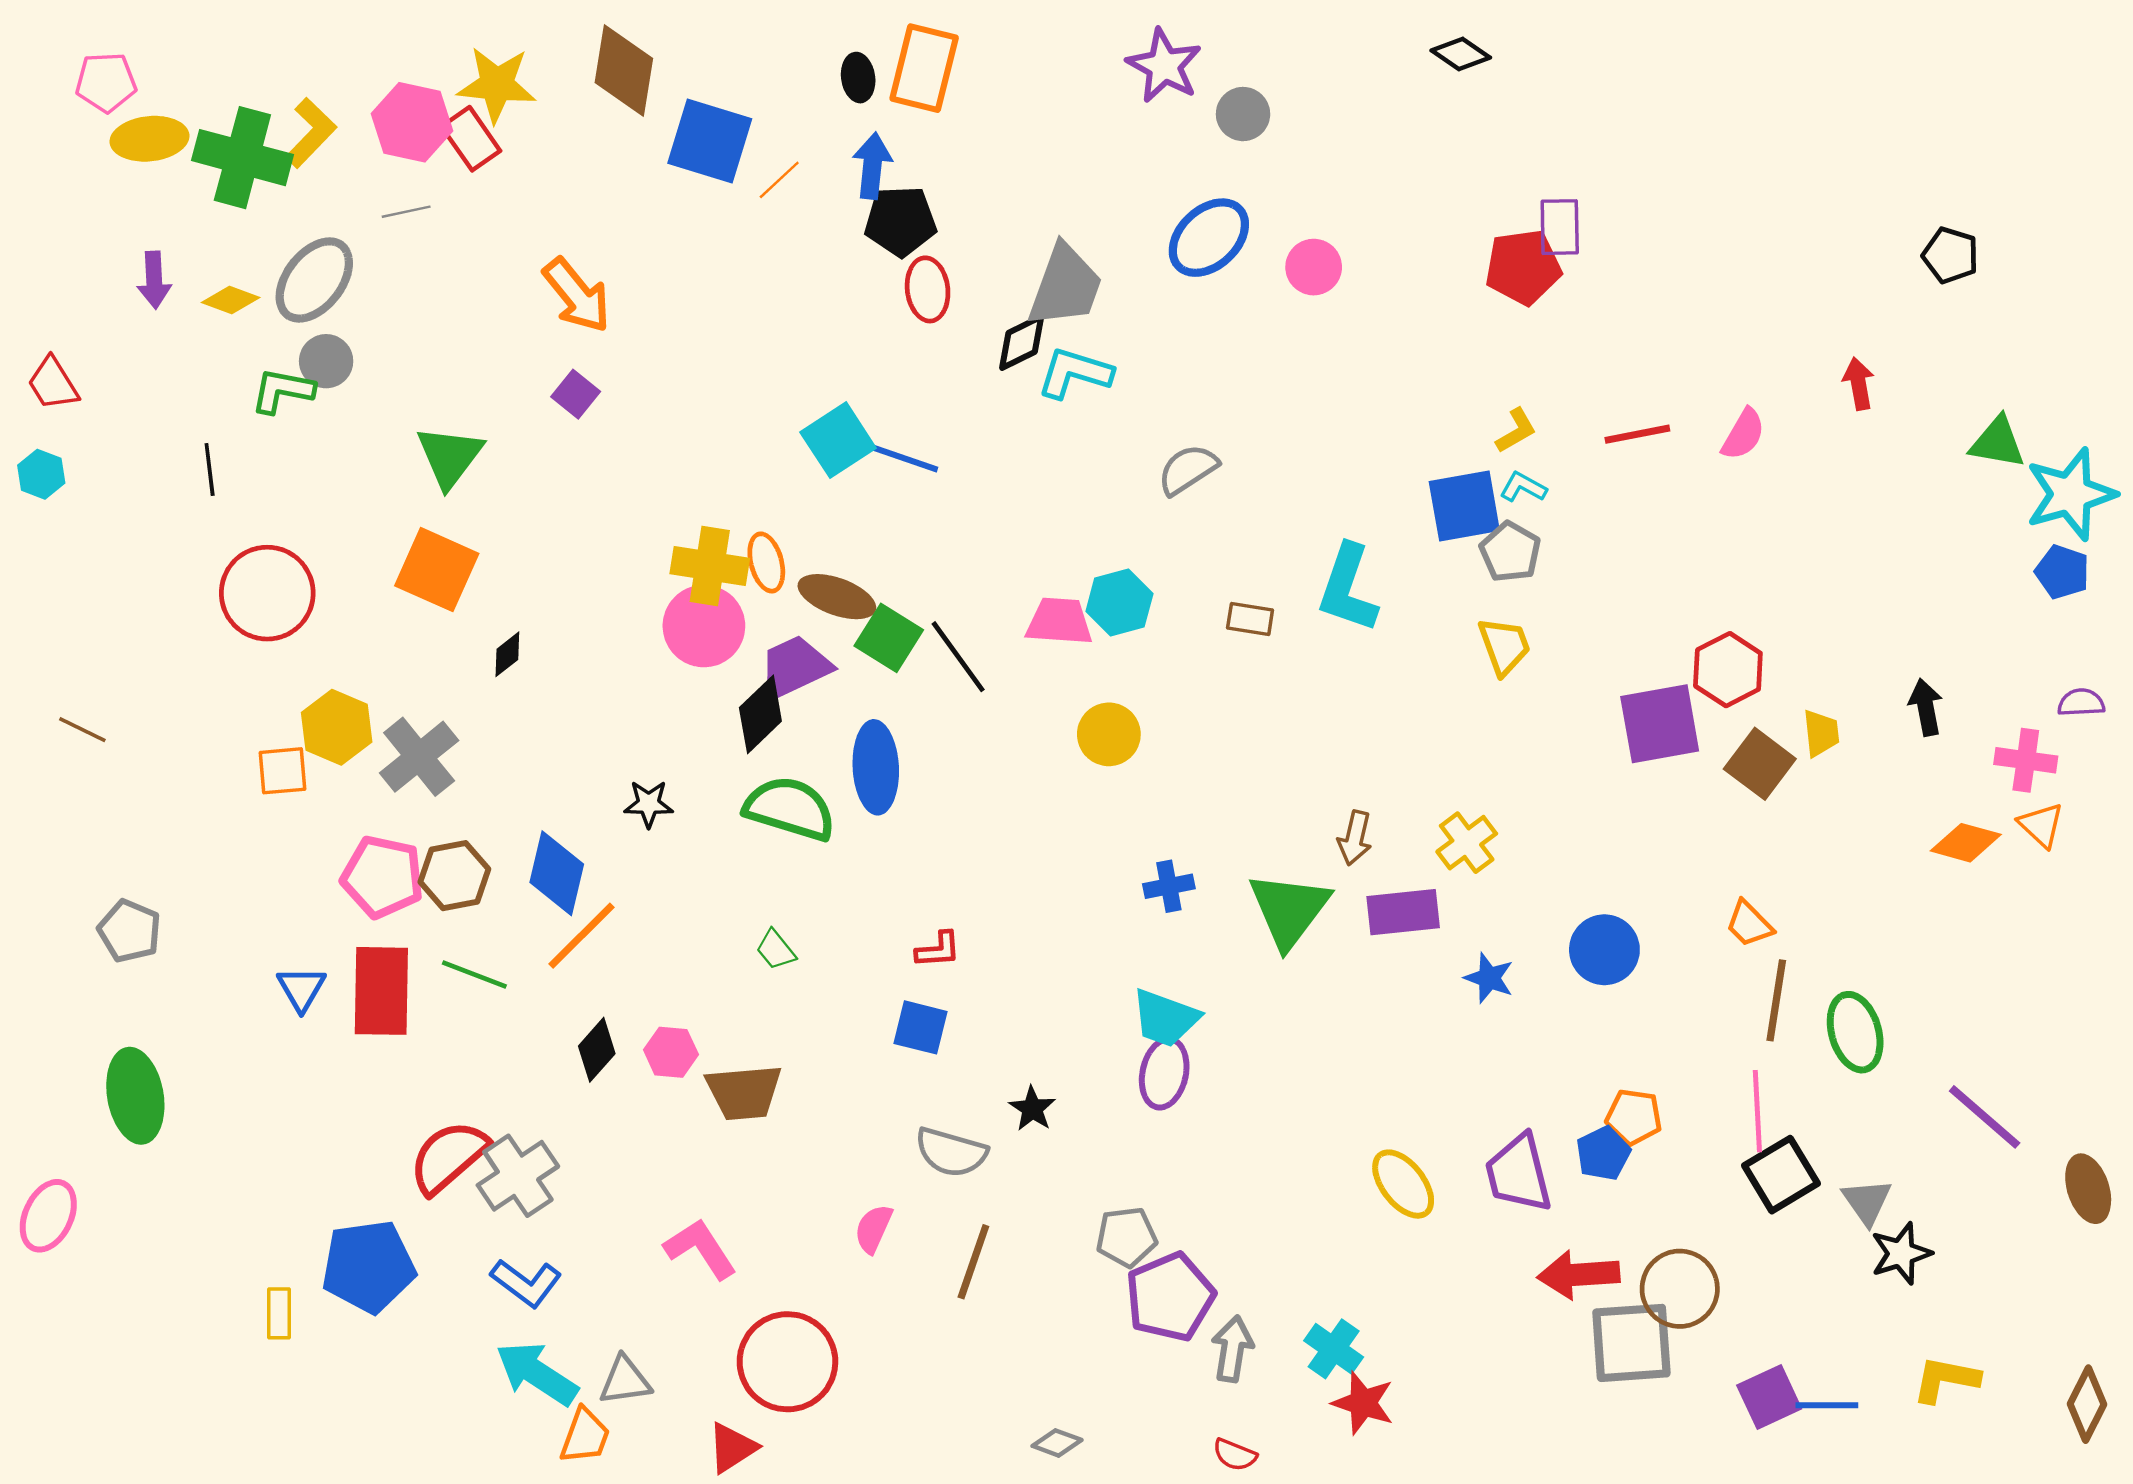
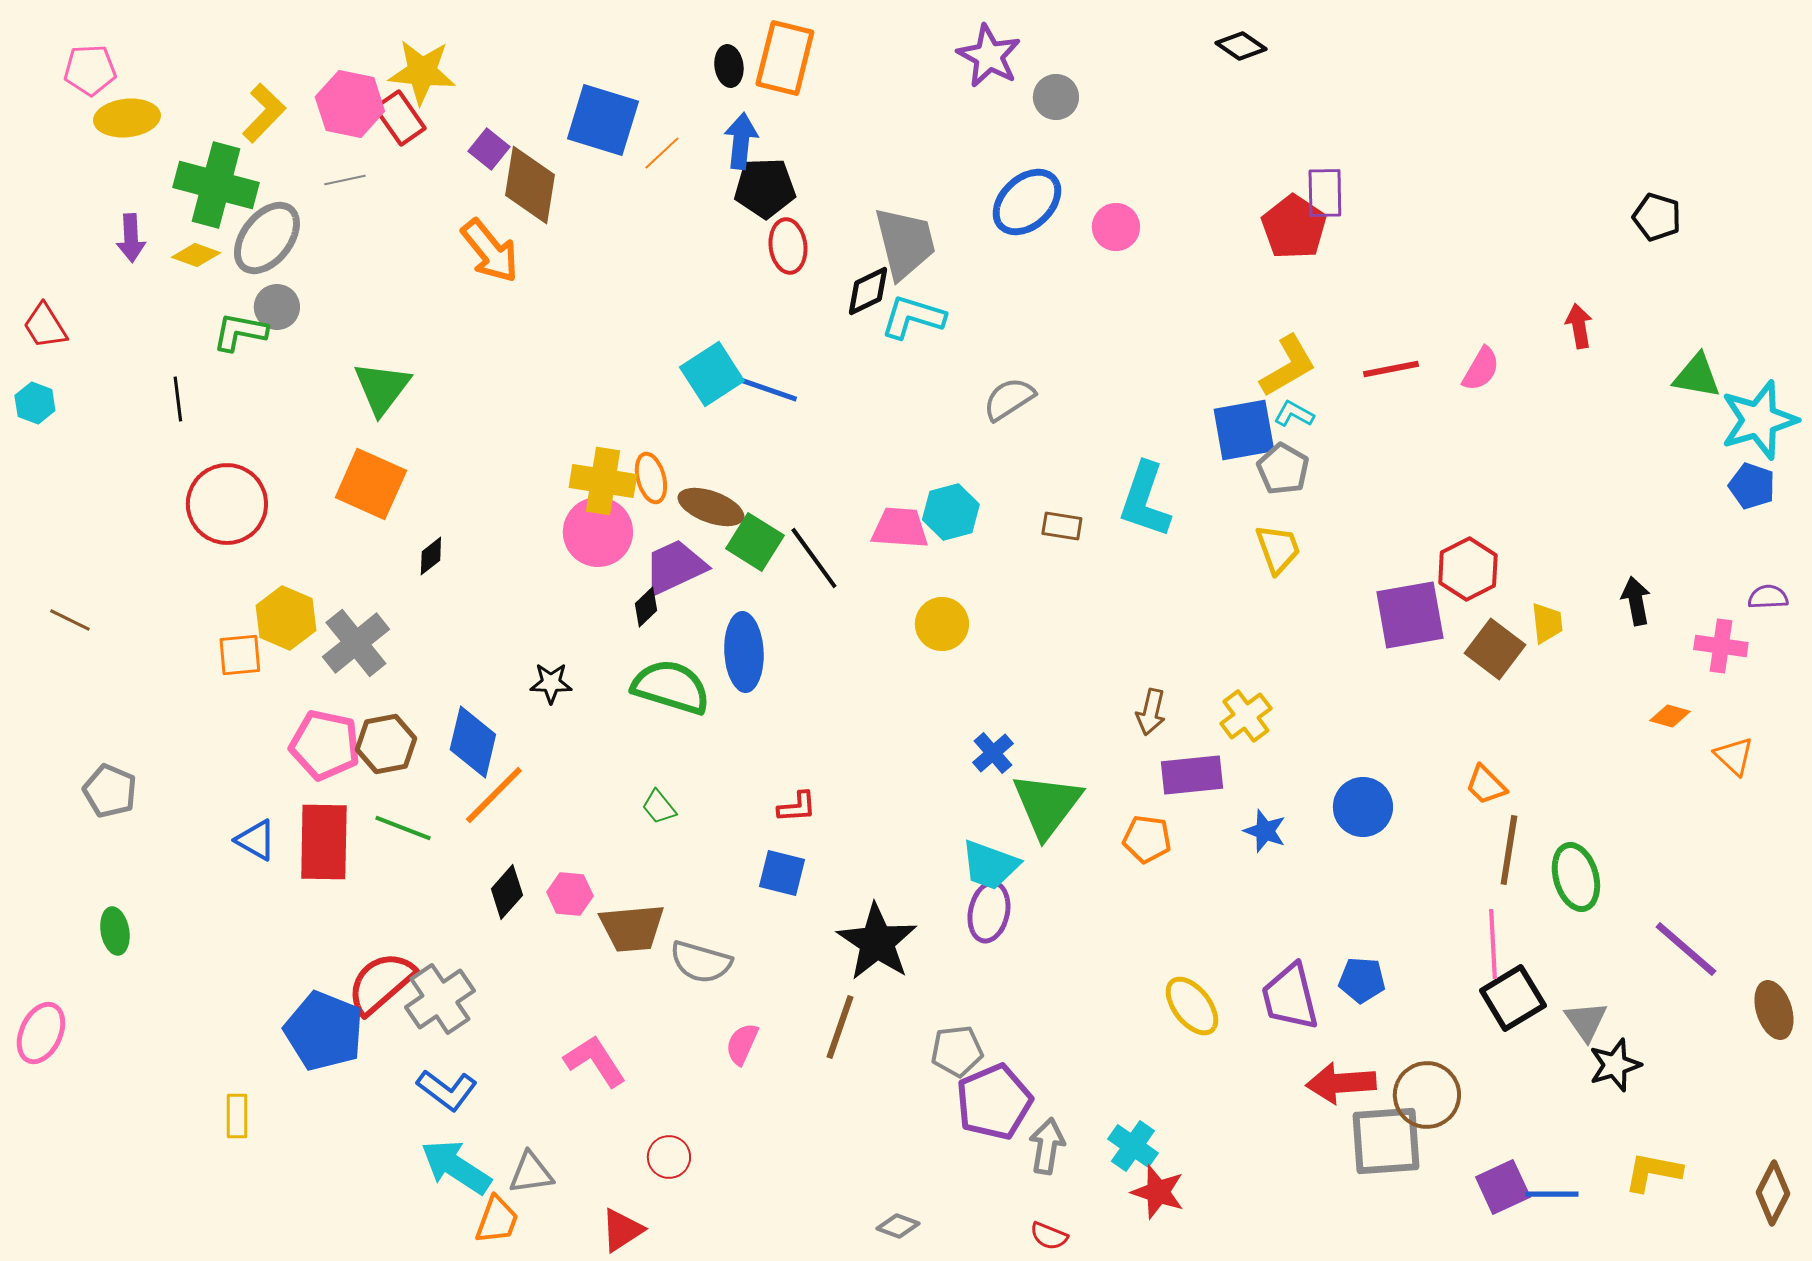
brown diamond: (624, 70) -> (530, 185), moved
green cross: (242, 158) -> (216, 185), moved
red pentagon: (1523, 267) -> (1294, 227), turned -30
gray trapezoid: (1065, 286) -> (905, 243), turned -34
purple square: (576, 394) -> (489, 149), moved
yellow L-shape: (1516, 431) -> (1288, 366), size x1.6
black diamond: (760, 714) -> (646, 607), size x0.6
orange triangle: (2041, 825) -> (1734, 756), moved
orange diamond: (1966, 843) -> (1670, 716), size x0.7
blue cross: (1169, 886) -> (993, 753), turned -30
green triangle: (1289, 910) -> (1047, 805), moved
blue triangle: (301, 989) -> (256, 840), turned -30
green ellipse: (135, 1096) -> (115, 931), size x0.6
black star: (1032, 1109) -> (877, 942), size x2.0
orange pentagon: (1634, 1117) -> (1147, 839), moved
gray semicircle: (951, 1152) -> (701, 962), moved
blue pentagon: (1603, 1153) -> (1362, 980), turned 30
brown line: (973, 1262) -> (840, 1027), moved
blue pentagon: (368, 1266) -> (324, 1031), moved, turned 30
red circle: (787, 1362) -> (669, 1157), size x0.5

